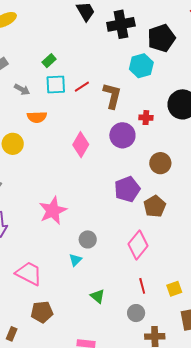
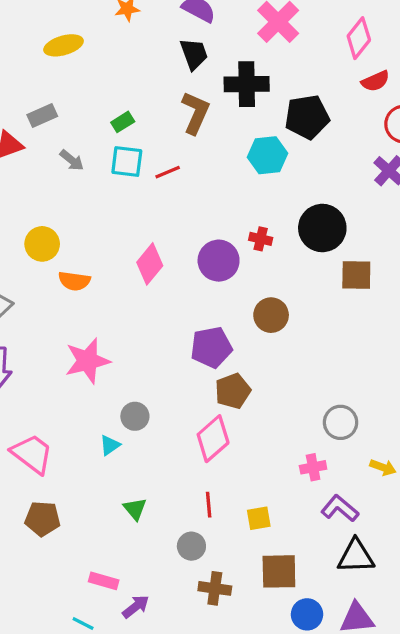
brown L-shape: (112, 96) -> (195, 113), moved
orange semicircle: (37, 117) -> (74, 281), moved
brown pentagon: (155, 206) -> (233, 391), moved

